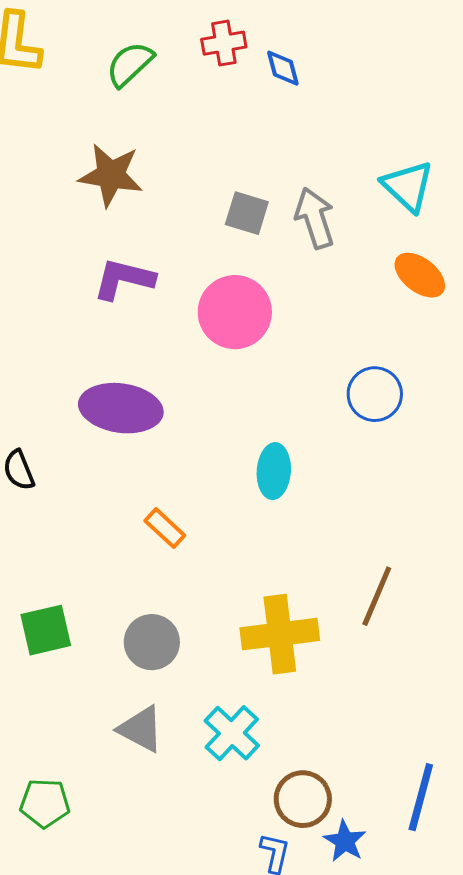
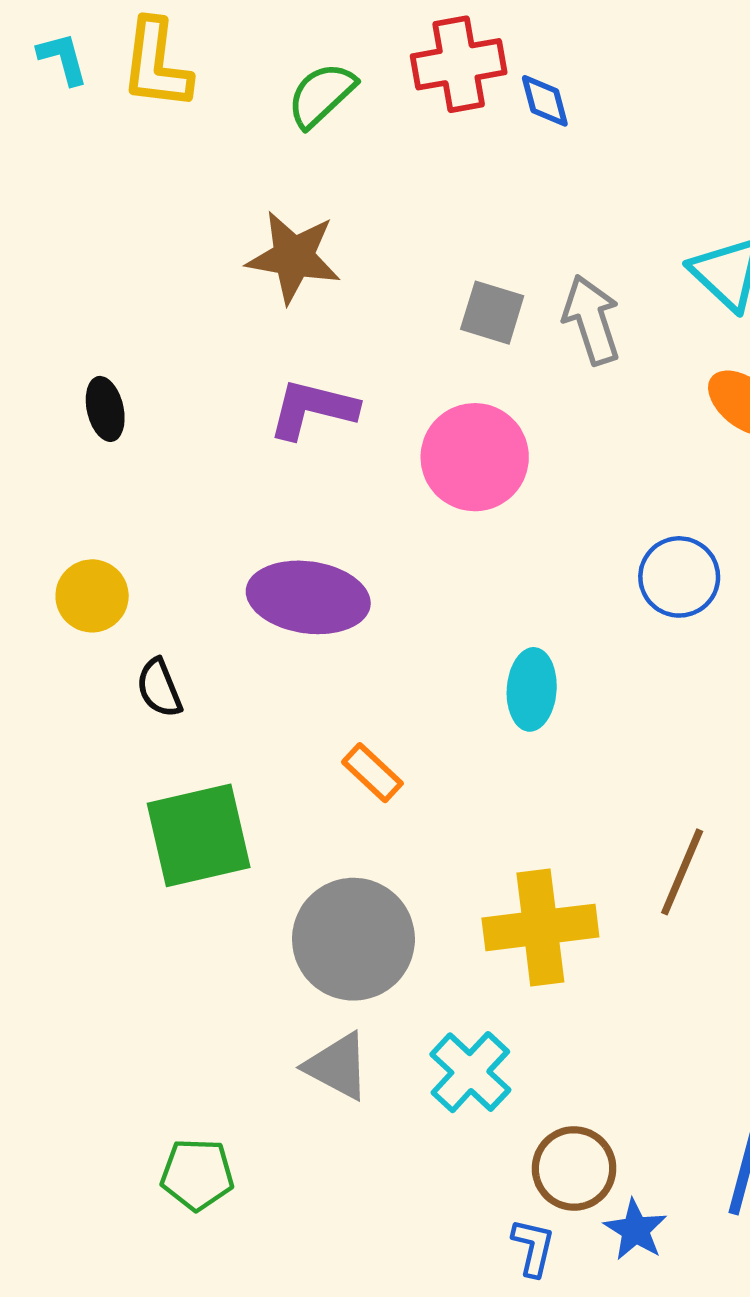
red cross: (224, 43) -> (459, 64), size x1.4
green square: (46, 630) -> (199, 835), moved, size x1.4
gray circle: (152, 642) -> (353, 939), size x1.5

